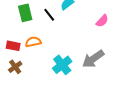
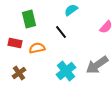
black line: (49, 15) -> (61, 32), moved
red rectangle: (13, 46) -> (15, 43), moved

